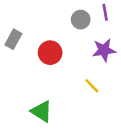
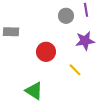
gray rectangle: (13, 39) -> (11, 32), turned 63
red circle: (50, 53) -> (46, 52), moved

